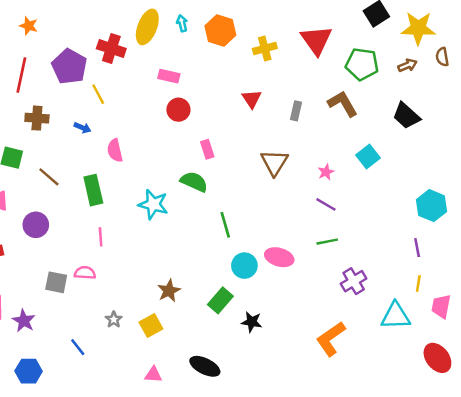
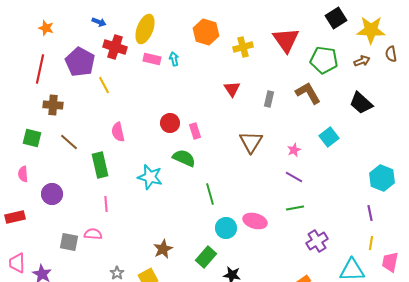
cyan arrow: (182, 23) -> (174, 59), moved
pink rectangle: (169, 76) -> (152, 59), moved
red circle: (178, 110) -> (170, 123), moved
blue arrow: (83, 128) -> (99, 22), moved
brown line: (49, 177) -> (69, 142), moved

